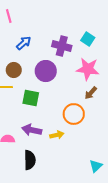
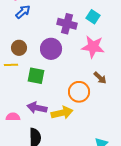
blue arrow: (24, 43) -> (23, 12), moved
brown arrow: (91, 93) -> (100, 78), moved, turned -88
yellow arrow: (57, 135) -> (62, 113), size x1.5

